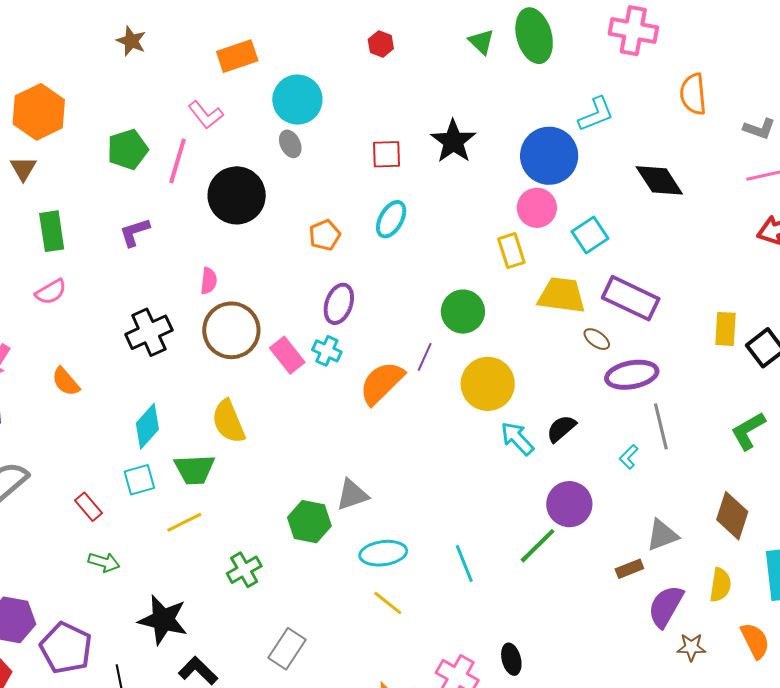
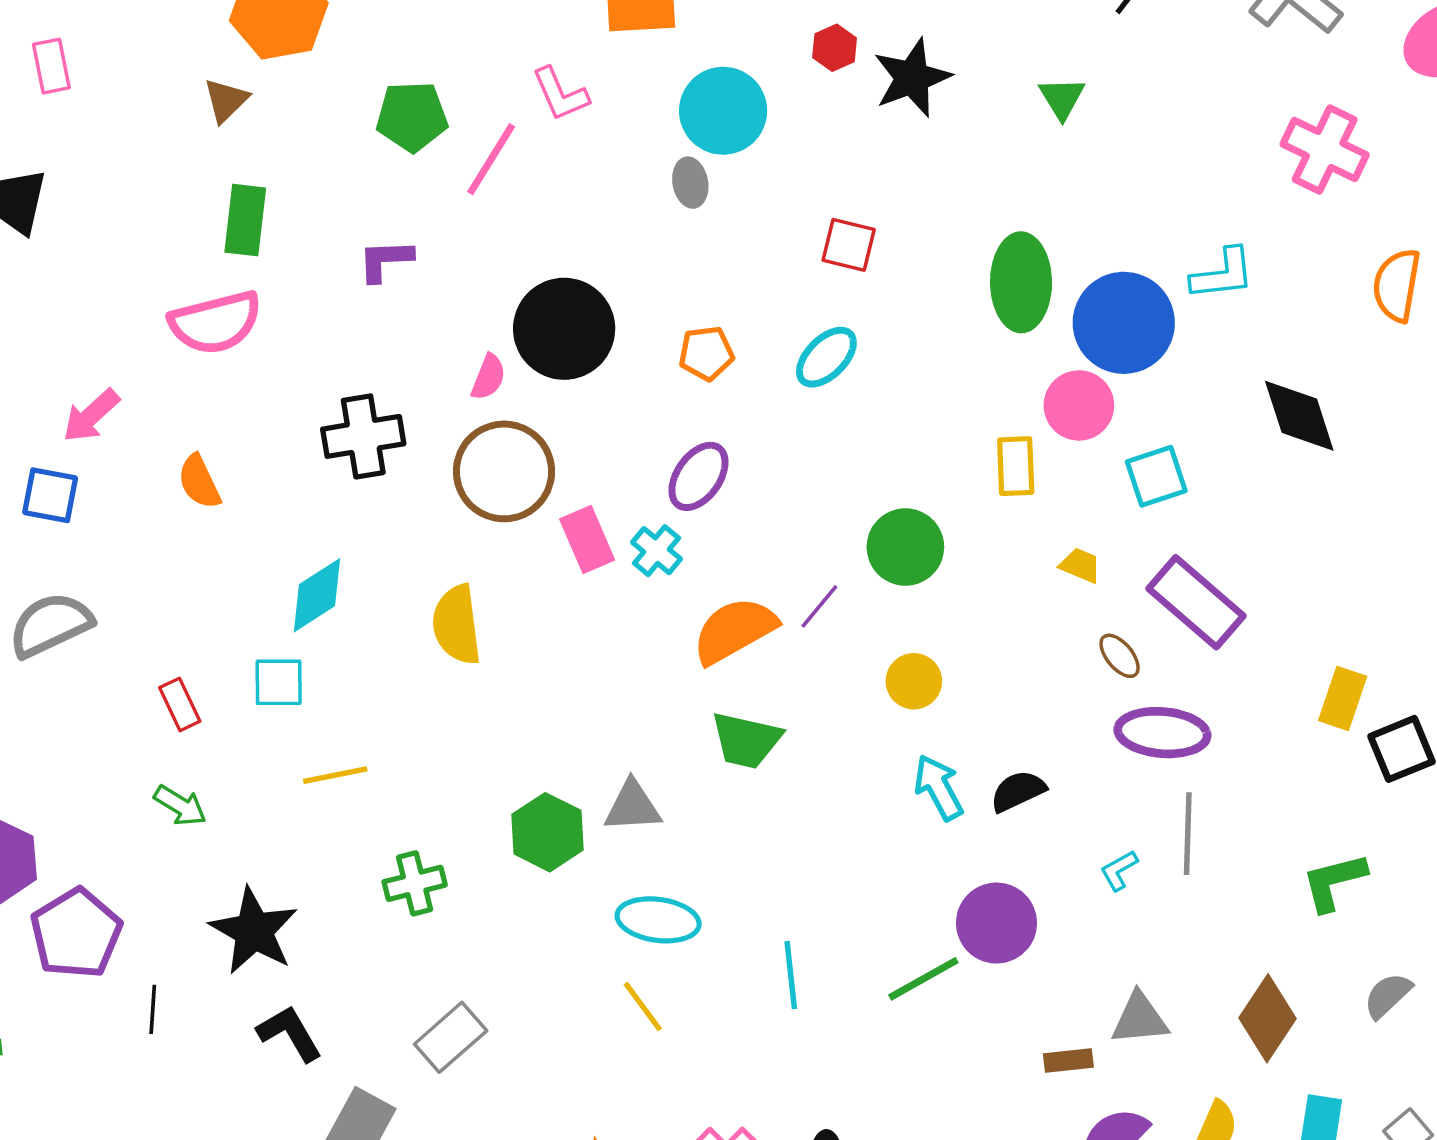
green ellipse: (534, 36) -> (1021, 282), moved
red hexagon: (381, 44) -> (835, 48), moved
black star: (453, 141) -> (912, 78), moved
black circle: (237, 195) -> (564, 329), moved
pink semicircle: (51, 292) -> (215, 322), size x1.6
yellow trapezoid: (562, 295) -> (1080, 565), size x0.5
yellow circle: (488, 384) -> (914, 681), size x0.6
green trapezoid: (194, 469) -> (746, 740), moved

